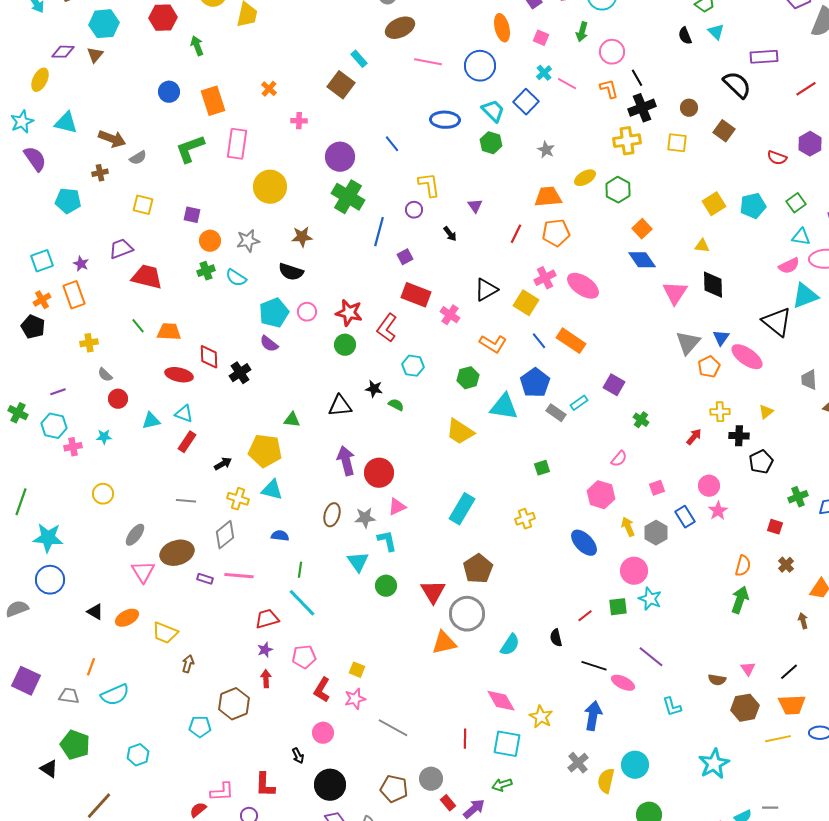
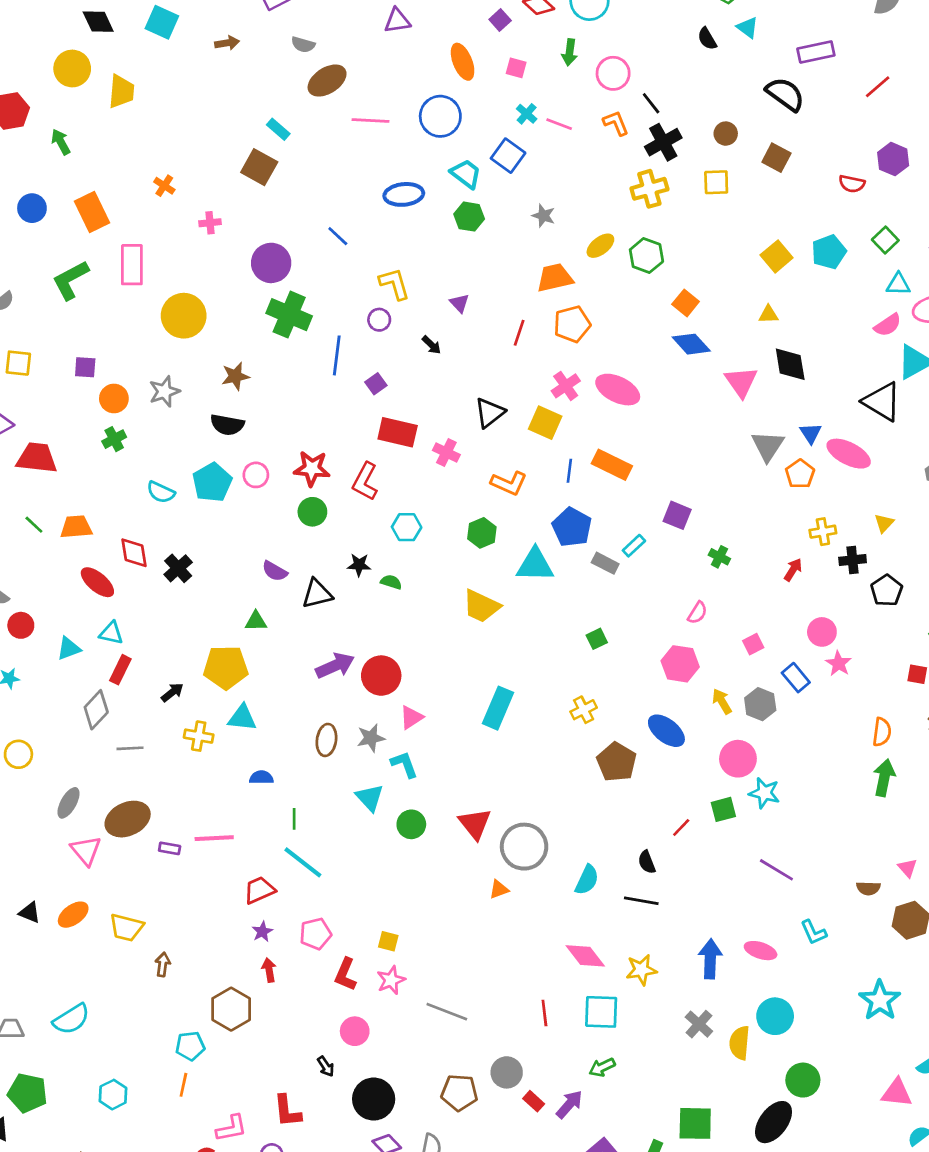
cyan semicircle: (236, 278) -> (161, 492), moved
blue line: (539, 341) -> (569, 471), turned 54
purple semicircle: (269, 344) -> (275, 571), moved
red ellipse: (179, 375) -> (97, 582), turned 36
purple arrow: (346, 461) -> (335, 666), turned 88
gray diamond: (225, 535) -> (96, 710), moved
brown pentagon: (478, 569) -> (617, 762), moved
orange triangle: (444, 643) -> (499, 889), size x0.6
black line: (594, 666) -> (641, 901), moved
orange line: (91, 667) -> (183, 1085), moved
pink ellipse: (623, 683) -> (761, 951), moved
yellow star: (541, 717) -> (641, 970), turned -30

